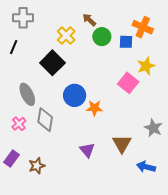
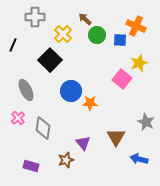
gray cross: (23, 18) -> (35, 17), moved
gray diamond: (45, 120) -> (43, 128), moved
purple rectangle: (12, 158) -> (31, 166), moved, turned 70
brown star: (37, 166) -> (66, 160), moved

